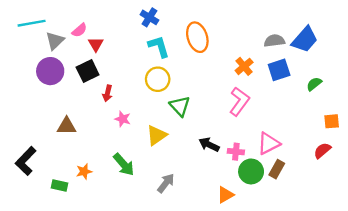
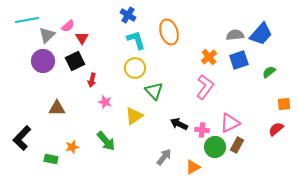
gray arrow: (166, 183) -> (164, 157), moved

